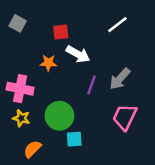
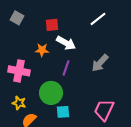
purple line: (91, 85) -> (66, 68), moved
pink trapezoid: (125, 117) -> (104, 110), moved
yellow star: (21, 118) -> (19, 103), moved

